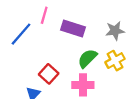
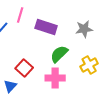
yellow cross: (115, 61) -> (89, 65), moved

